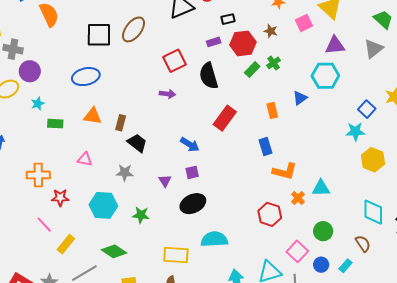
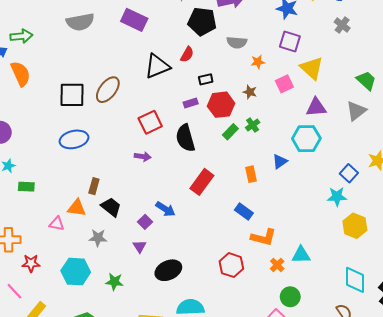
blue ellipse: (86, 77) -> (74, 139), moved
orange triangle: (93, 116) -> (77, 208), moved
blue rectangle: (266, 146) -> (244, 211), turned -36
purple square: (192, 172) -> (145, 222), moved, turned -32
red hexagon: (270, 214) -> (231, 265), moved
green circle: (323, 231) -> (290, 297), moved

